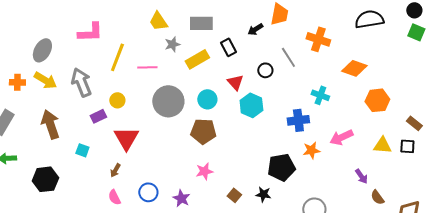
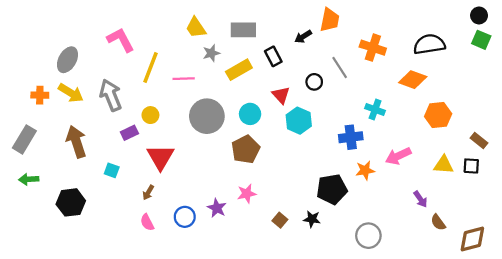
black semicircle: (369, 19) -> (429, 44), moved
pink L-shape: (90, 32) -> (121, 40), turned -116
brown pentagon: (203, 131) -> (246, 149), turned -30
purple star: (181, 198) -> (217, 208), moved

